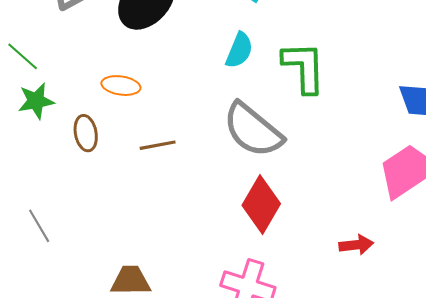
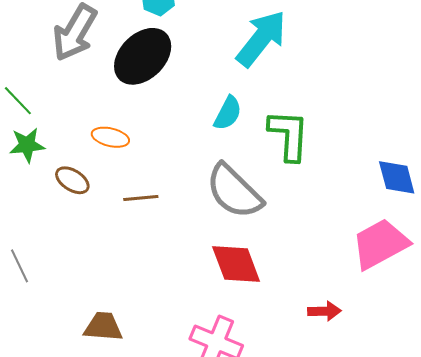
brown ellipse: (86, 133) -> (72, 180), turned -52
red diamond: (261, 204) -> (236, 264), turned -56

